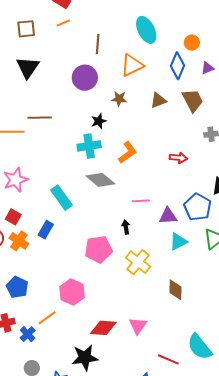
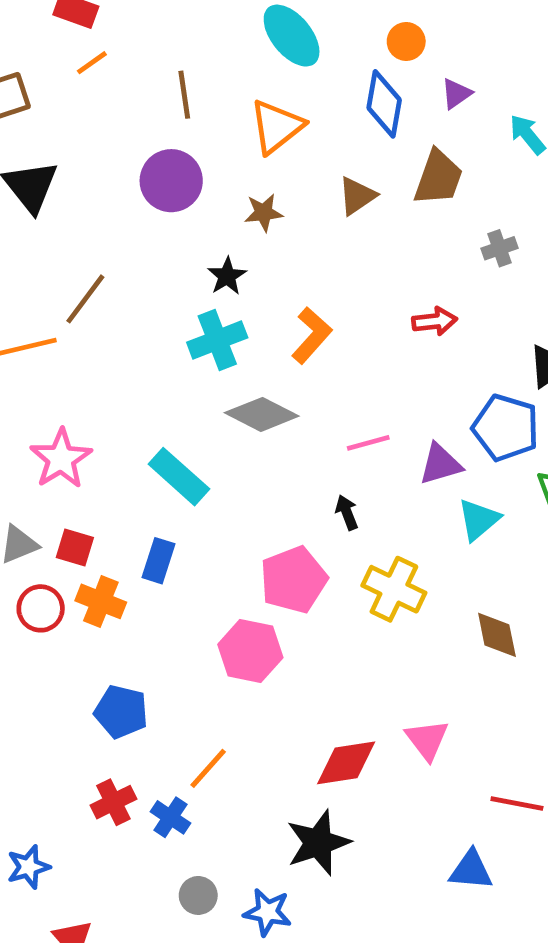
brown trapezoid: (193, 100) -> (438, 178), turned 60
brown line: (40, 118) -> (85, 299), turned -40
pink hexagon: (72, 292) -> (250, 651), moved

